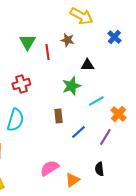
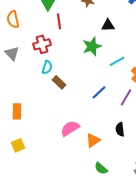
red line: (47, 52) -> (59, 21), moved
brown rectangle: (58, 116) -> (59, 82), moved, turned -40
cyan semicircle: (15, 120) -> (47, 67), moved, size x0.6

